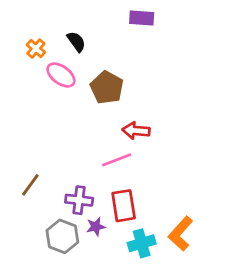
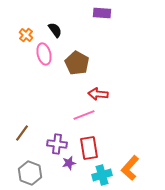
pink ellipse: (61, 75) -> (44, 54), turned 40
gray hexagon: (62, 236) -> (30, 173), moved

